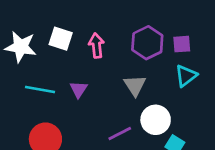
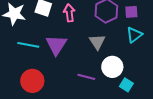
purple triangle: (78, 89) -> (56, 45), size x1.6
purple line: (120, 134) -> (86, 77), turned 42

